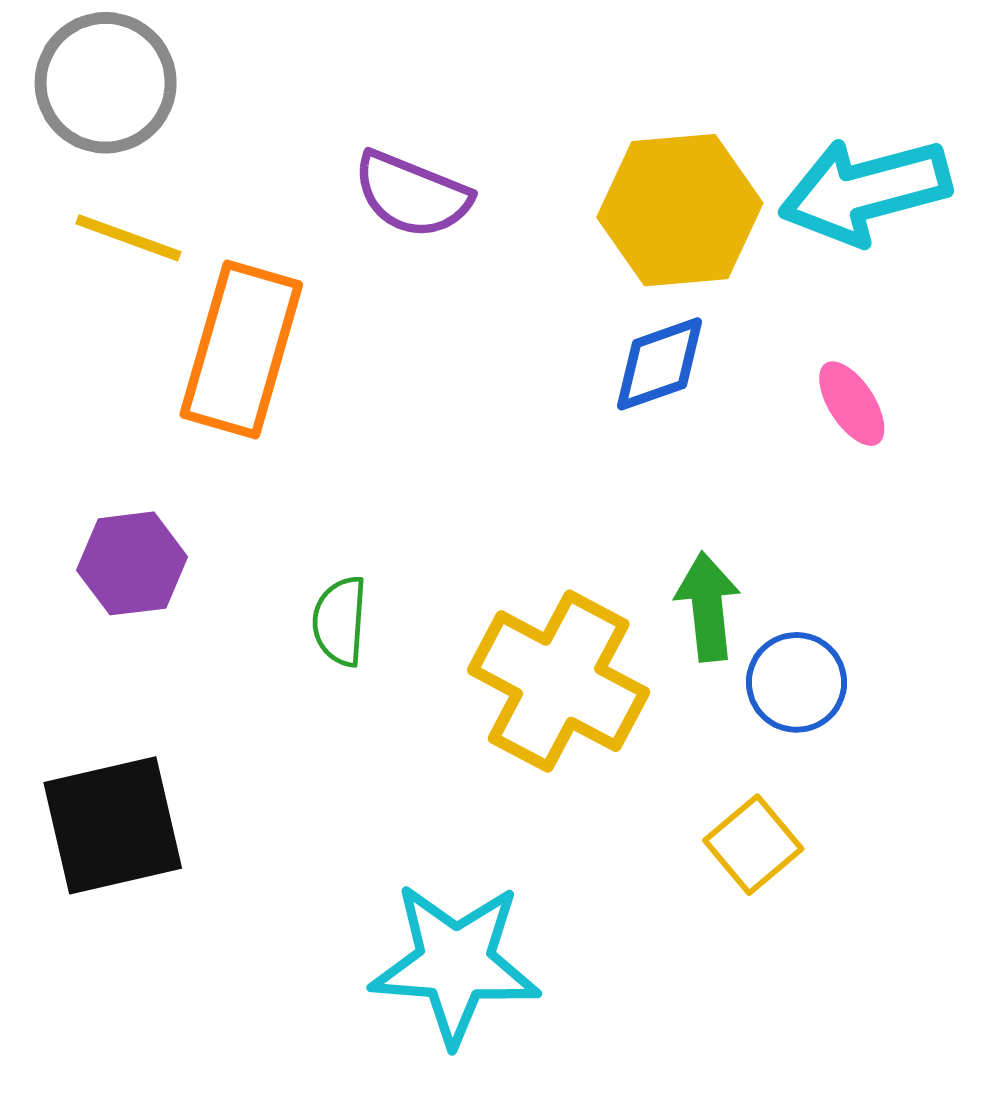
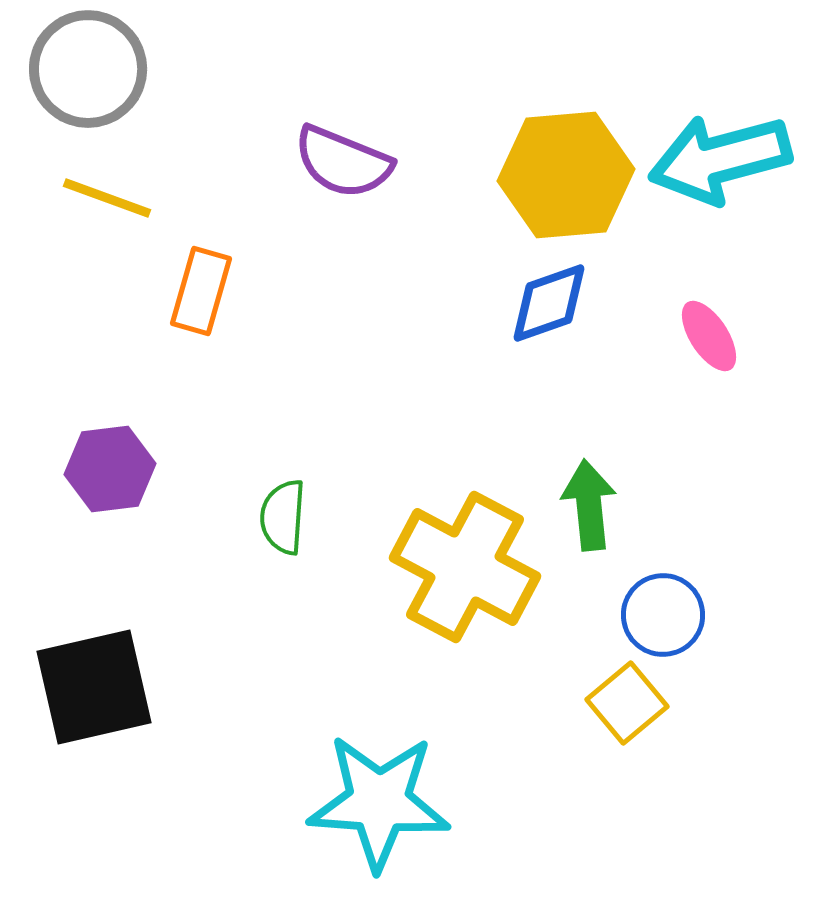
orange rectangle: (241, 350) -> (201, 291), size x0.6
blue circle: (797, 682) -> (663, 615), moved

